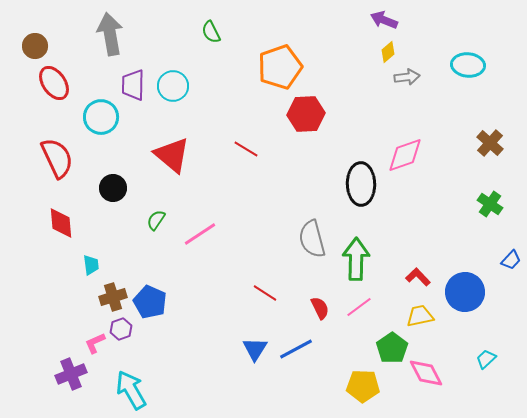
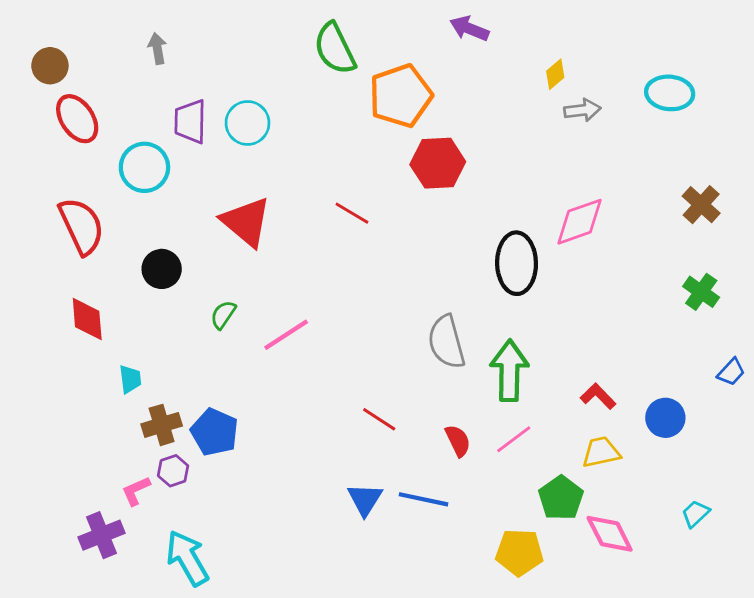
purple arrow: (384, 20) -> (469, 29), moved
green semicircle: (211, 32) -> (335, 49), moved, size x1.6
gray arrow: (110, 34) -> (157, 49), size x0.5
blue circle: (465, 292) -> (665, 418), size x0.7
blue line: (296, 349) -> (424, 499), turned 40

